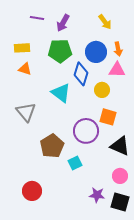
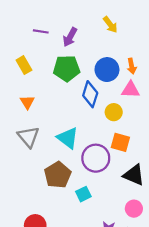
yellow arrow: (105, 22) -> (110, 25), moved
yellow rectangle: (22, 48) -> (24, 65), turned 63
orange triangle: (25, 69) -> (27, 102), moved, turned 40
cyan triangle: (61, 93) -> (68, 138), moved

